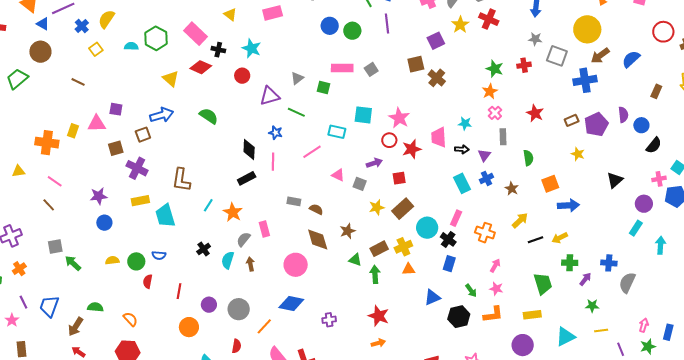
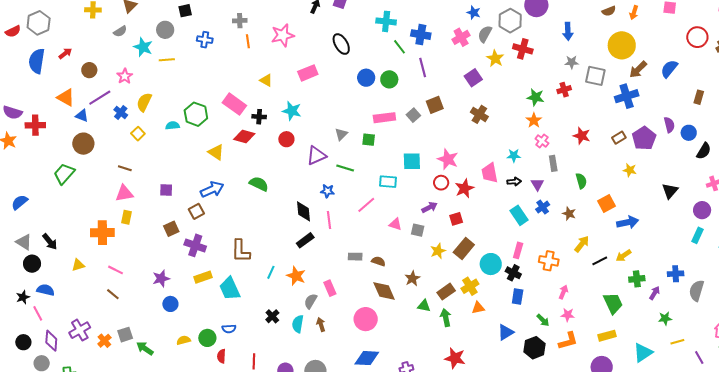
brown square: (416, 64) -> (435, 105), moved
pink triangle: (97, 124) -> (124, 193), moved
orange cross: (19, 269) -> (104, 341), moved

